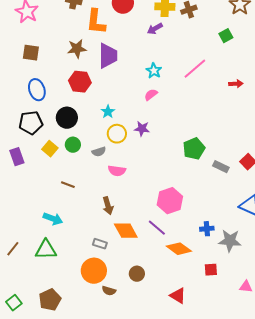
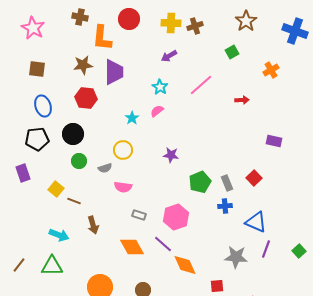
purple arrow: (155, 29) -> (169, 56), moved
cyan star: (108, 112) -> (132, 118), moved
purple star: (142, 129) -> (171, 155), moved
yellow square: (50, 149) -> (56, 189), moved
green pentagon: (194, 149) -> (200, 182), moved
gray rectangle: (221, 167) -> (227, 183), turned 42
brown arrow: (108, 206) -> (93, 225), moved
blue cross: (207, 229) -> (225, 206), moved
gray rectangle: (100, 244) -> (139, 215), moved
orange diamond: (179, 249) -> (185, 265), turned 30

